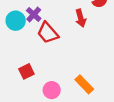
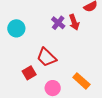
purple cross: (34, 14) -> (58, 23), moved
red trapezoid: (48, 33) -> (46, 57), moved

